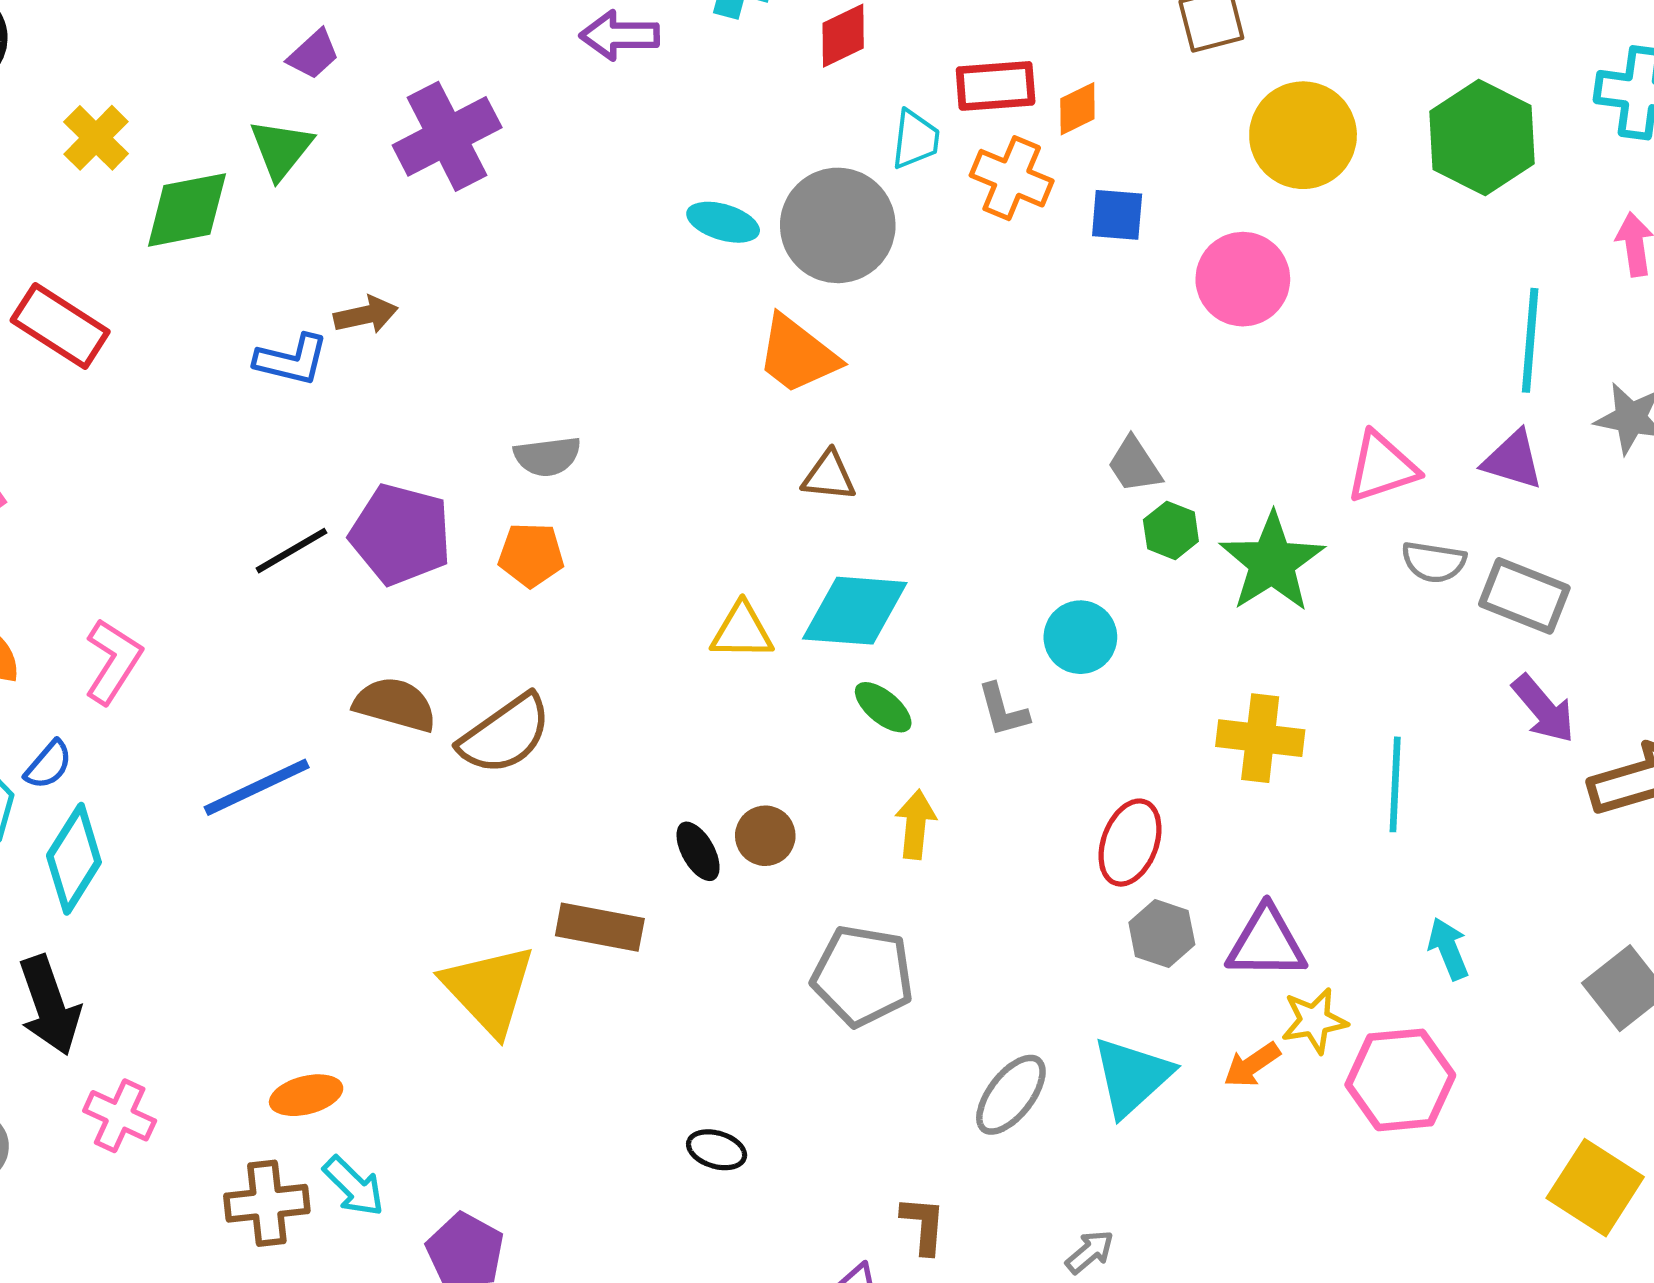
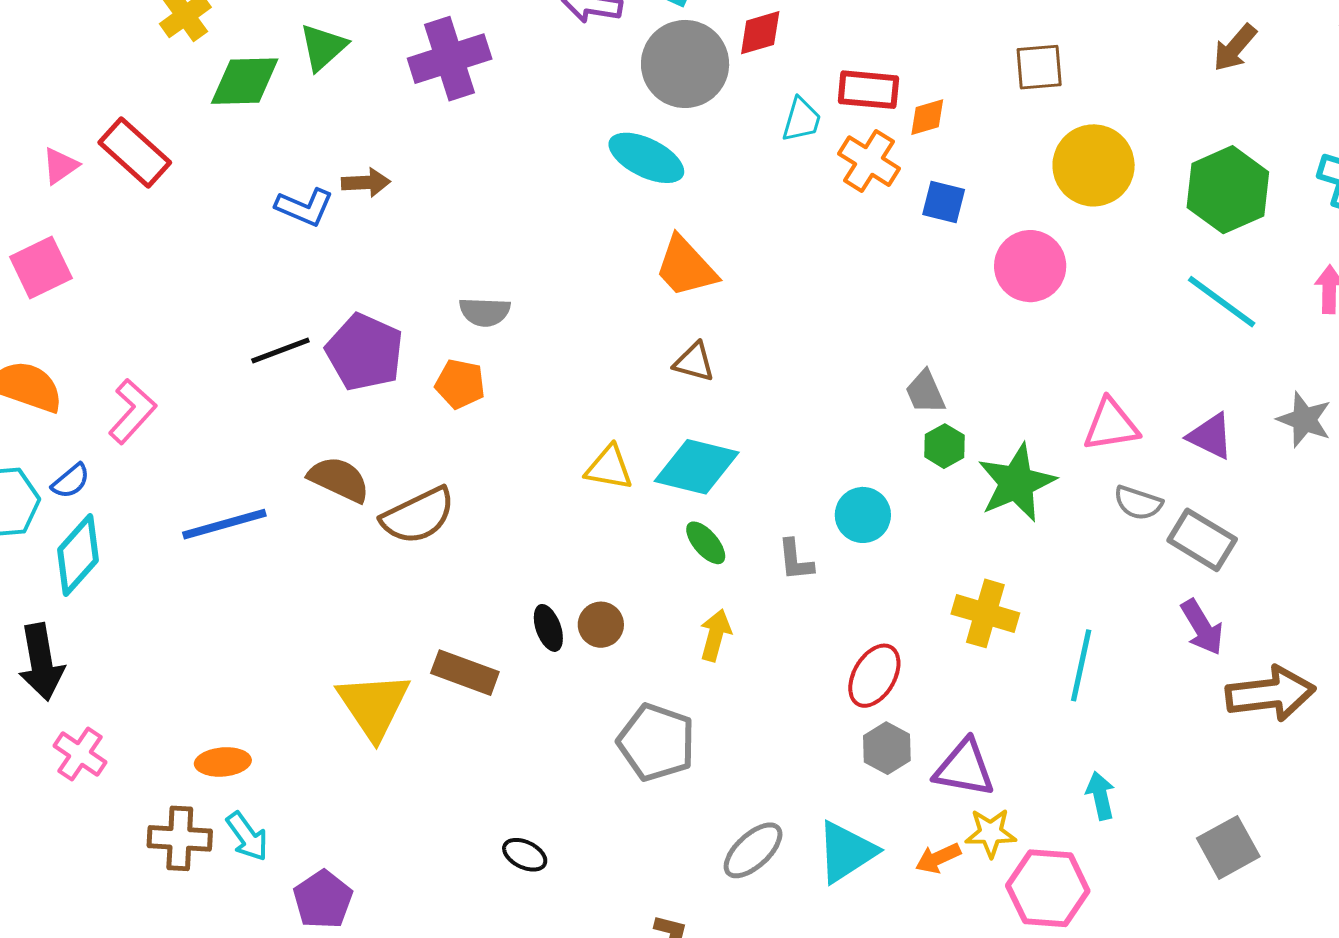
cyan ellipse: (723, 222) -> (646, 158), size x1.4
gray circle: (838, 225) -> (685, 64), moved
cyan line: (1530, 340) -> (1222, 302), moved, turned -68

